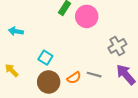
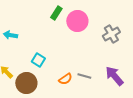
gray cross: (117, 46) -> (111, 34), moved
brown circle: (49, 82) -> (26, 83), moved

